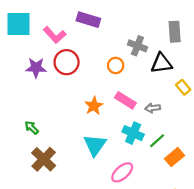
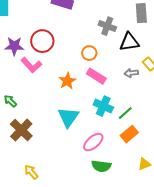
pink L-shape: (55, 35) -> (31, 65), moved
orange circle: (116, 65) -> (89, 53), moved
gray arrow: (153, 108) -> (131, 73), moved
orange rectangle: (175, 157) -> (129, 134), moved

